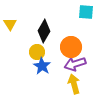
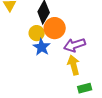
orange circle: (71, 47) -> (55, 28), moved

